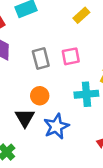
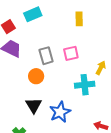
yellow rectangle: (81, 15) -> (79, 19), turned -48
orange circle: (40, 96) -> (36, 76), moved

